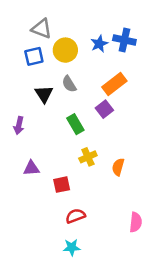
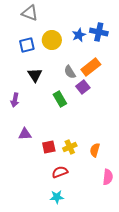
gray triangle: (41, 29) -> (30, 13), moved
gray semicircle: (69, 84) -> (70, 72), moved
yellow cross: (88, 157) -> (70, 147), moved
orange semicircle: (118, 167) -> (95, 150), moved

